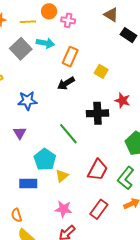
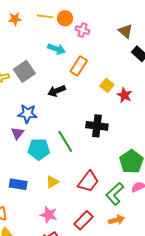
yellow line: (28, 22) -> (45, 16), moved
gray square: (21, 49) -> (24, 71), moved
black arrow: (66, 83) -> (57, 91), moved
red star: (122, 100) -> (124, 95), moved
blue star: (27, 101) -> (27, 114), moved
cyan pentagon: (45, 159) -> (39, 149), moved, turned 30

